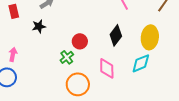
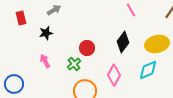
yellow ellipse: (150, 37) -> (157, 44), turned 70
pink arrow: (13, 54) -> (45, 61), moved, turned -40
pink diamond: (107, 68) -> (114, 75), turned 30

